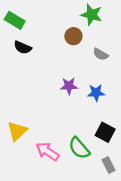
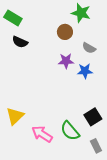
purple star: (69, 86) -> (66, 61), moved
blue star: (96, 93) -> (85, 71), moved
black square: (105, 132) -> (93, 117), turned 30

